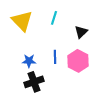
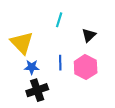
yellow triangle: (22, 21) -> (22, 43), moved

